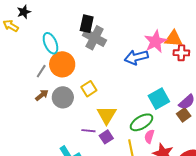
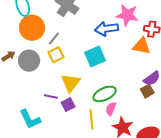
orange triangle: (174, 39) -> (142, 46), moved
pink star: (156, 42) -> (127, 15), turned 30
gray line: (41, 71) -> (54, 38), moved
cyan square: (159, 99) -> (95, 57), moved

